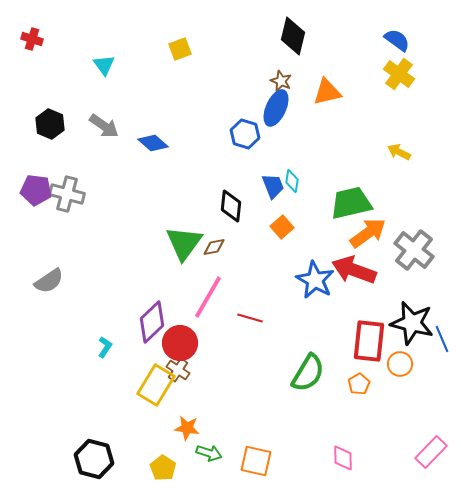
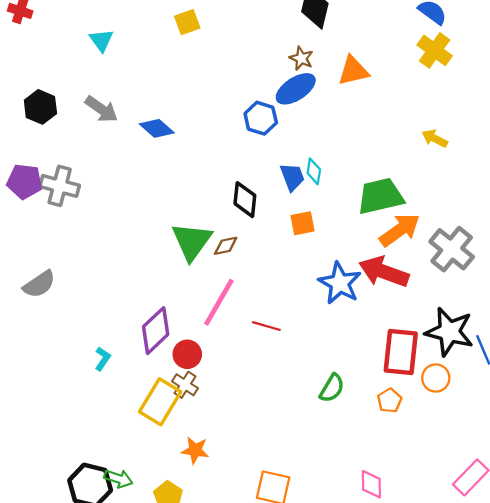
blue ellipse: (276, 108) -> (296, 89), turned 33
orange square: (282, 227) -> (302, 223), turned 30
red circle: (180, 343) -> (187, 354), size x0.7
green semicircle: (308, 373) -> (332, 388), size x0.7
green arrow: (209, 453) -> (118, 479), moved

